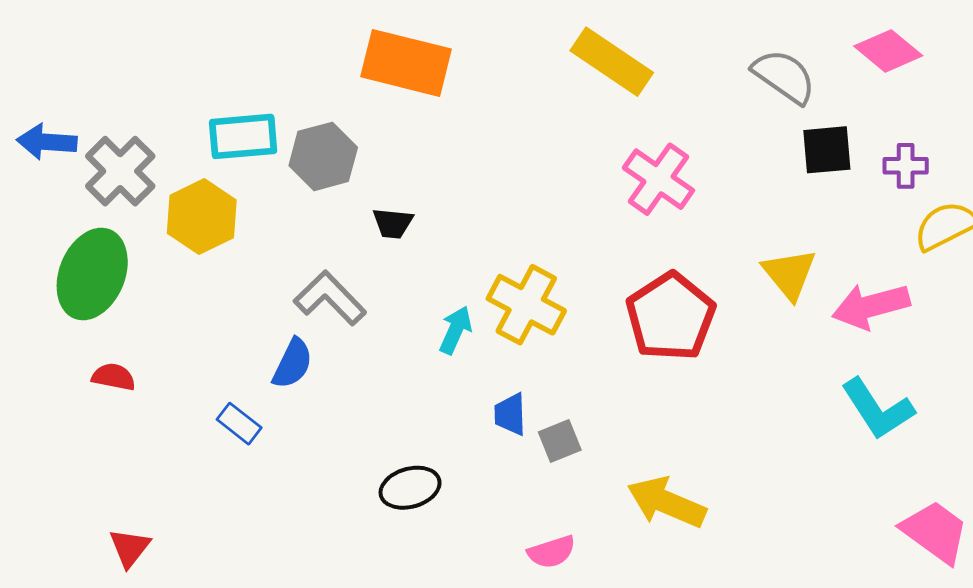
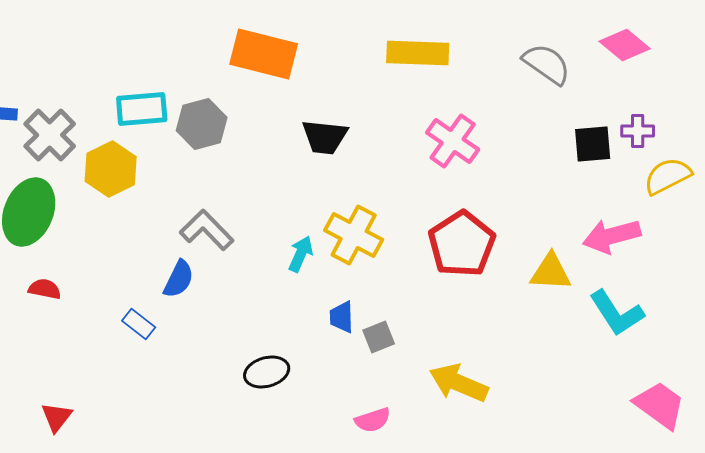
yellow rectangle: (612, 62) -> (418, 53), turned -32
black square: (827, 150) -> (593, 144), moved
black trapezoid: (393, 223) -> (325, 137), moved, size x1.5
yellow triangle: (789, 274) -> (551, 272), moved, turned -48

